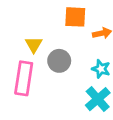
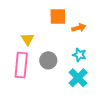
gray circle: (59, 61) -> (48, 60), moved

